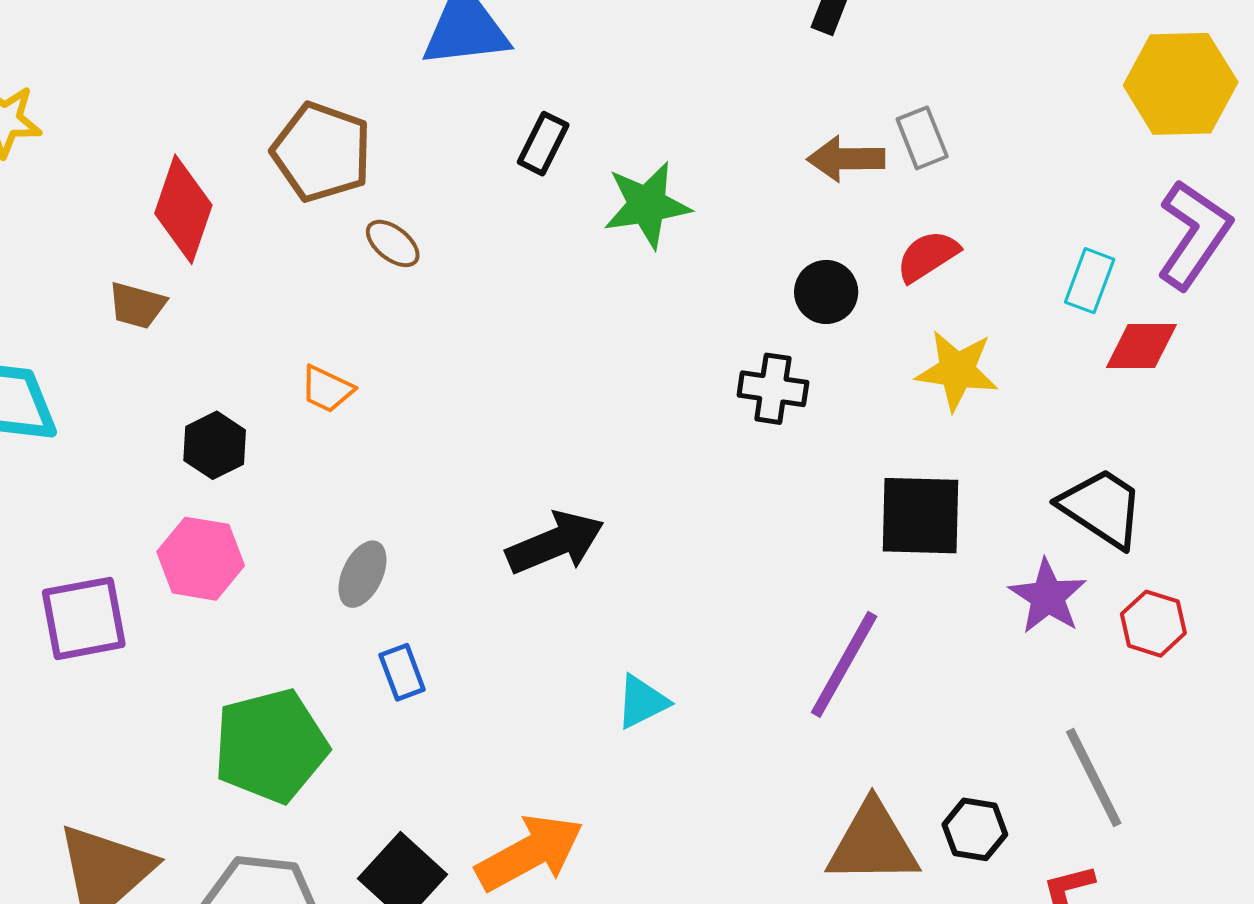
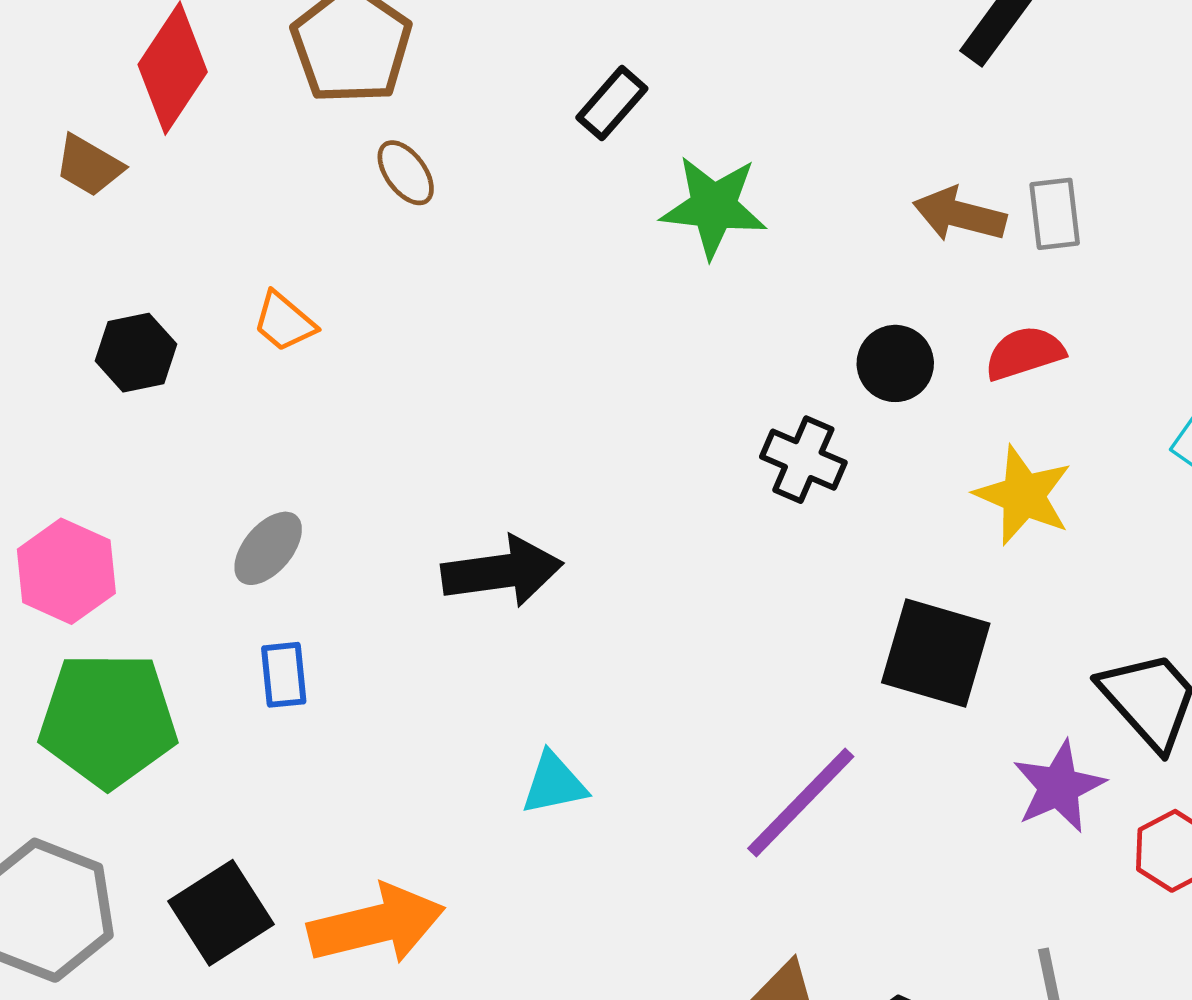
pink hexagon: (201, 559) -> (66, 571), moved

